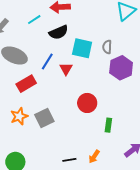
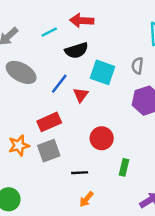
gray semicircle: (107, 47) -> (137, 66), moved
red rectangle: (26, 84) -> (49, 122), moved
orange arrow: (94, 157) -> (86, 199), moved
black line: (69, 160) -> (80, 173), moved

